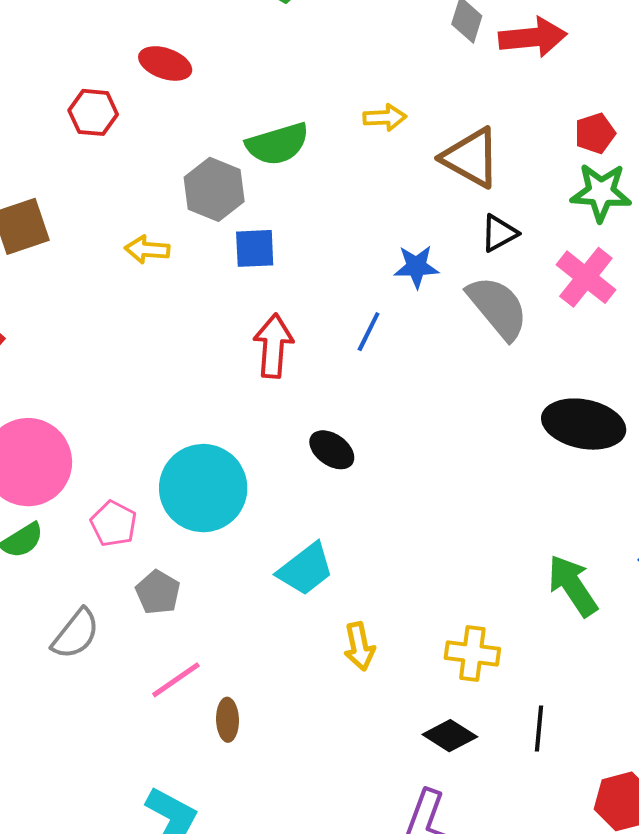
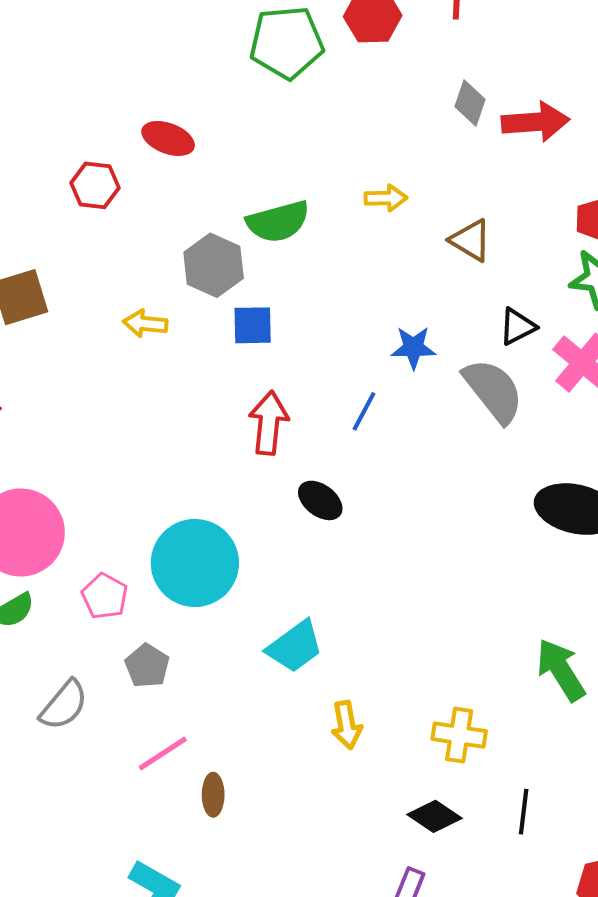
brown triangle: (471, 158) -> (471, 240), size x0.7
black triangle: (499, 233) -> (517, 327), moved
black ellipse: (332, 450) -> (320, 500), moved

